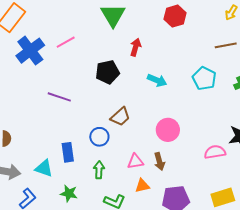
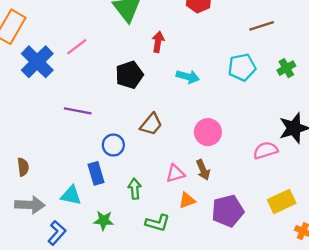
cyan pentagon: (204, 78) -> (242, 67), turned -30
blue circle: (99, 137) -> (113, 145), moved

